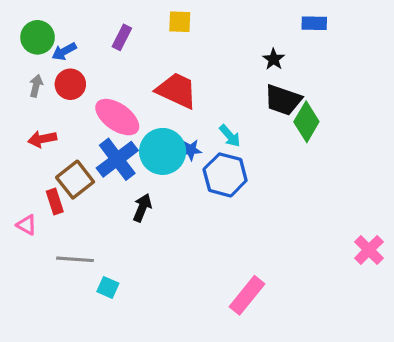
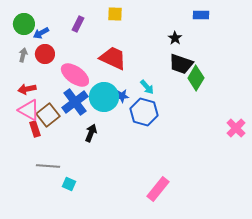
pink triangle: (27, 225) -> (29, 110), moved, size x1.6
pink cross: (369, 250) -> (236, 128), moved

